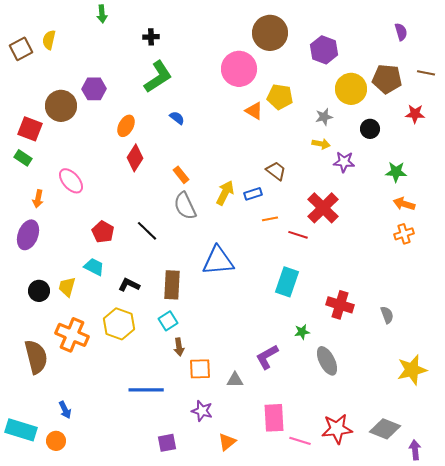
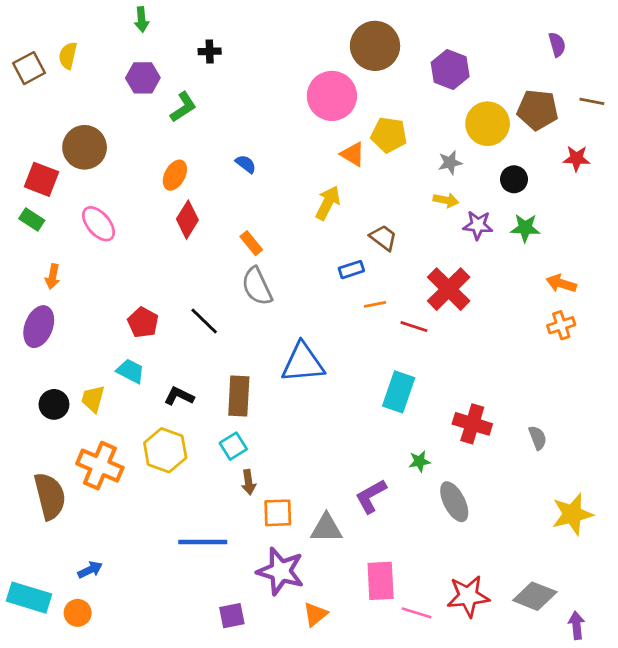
green L-shape: (158, 77) -> (183, 107), moved, size x0.7
purple hexagon: (94, 89) -> (143, 78), moved
green star: (396, 172) -> (525, 228), moved
pink ellipse: (71, 181) -> (98, 224), moved
yellow arrow: (225, 193) -> (328, 203), moved
gray triangle: (235, 380) -> (326, 528), size x1.4
blue arrow: (65, 410) -> (90, 570), turned -90
purple star: (202, 411) -> (281, 571), size x1.6

